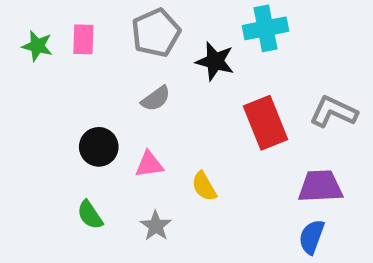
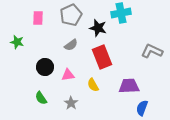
green star: (37, 46) -> (17, 42), moved
red rectangle: (265, 123) -> (102, 57), moved
purple trapezoid: (320, 186) -> (129, 86), moved

